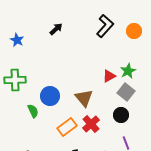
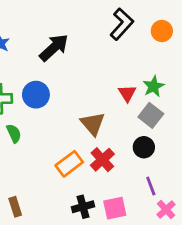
black arrow: (56, 29) -> (54, 48), moved, size x1.6
red triangle: (109, 76) -> (127, 93), turned -32
blue circle: (50, 96) -> (36, 95), moved
green semicircle: (33, 111) -> (14, 133), moved

